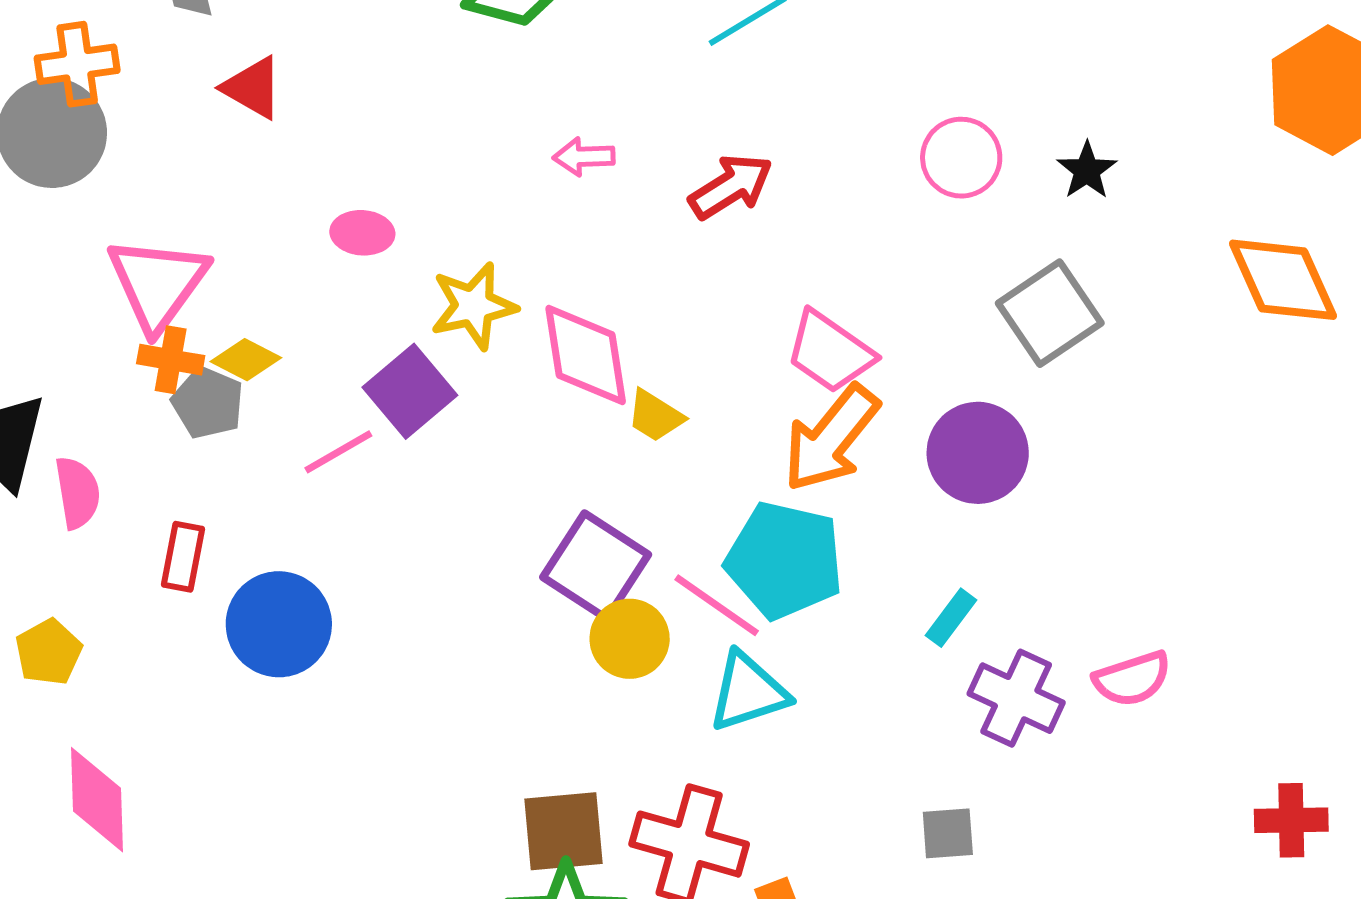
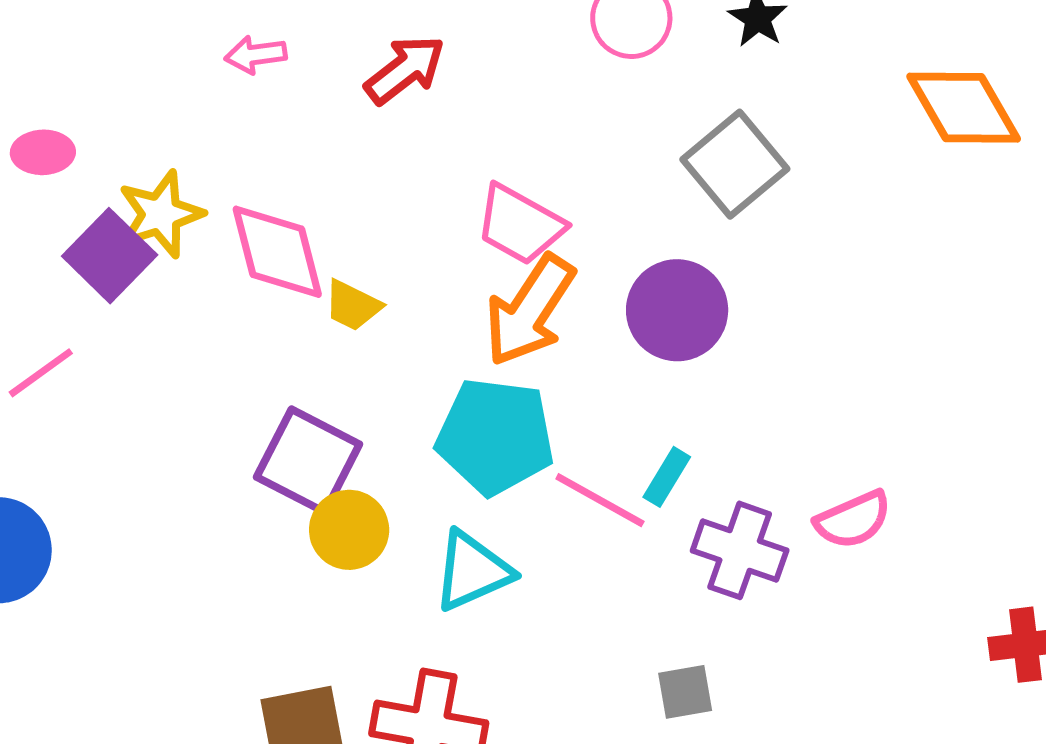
purple square: (410, 391) -> (110, 256), moved
pink line: (717, 605) -> (600, 500), moved

